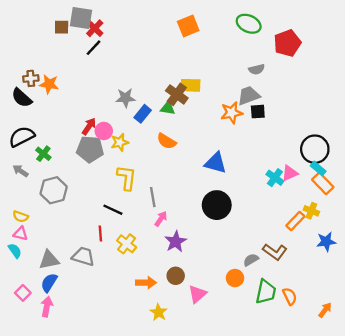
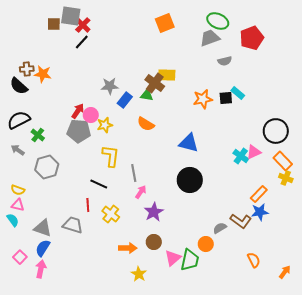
gray trapezoid: (249, 96) -> (210, 38), moved
cyan rectangle: (318, 169) -> (238, 93), moved
yellow cross: (311, 211) -> (286, 178), moved
blue star: (326, 242) -> (260, 212), moved
gray triangle: (49, 260) -> (43, 228), turned 30
green trapezoid: (266, 292) -> (190, 260), moved

